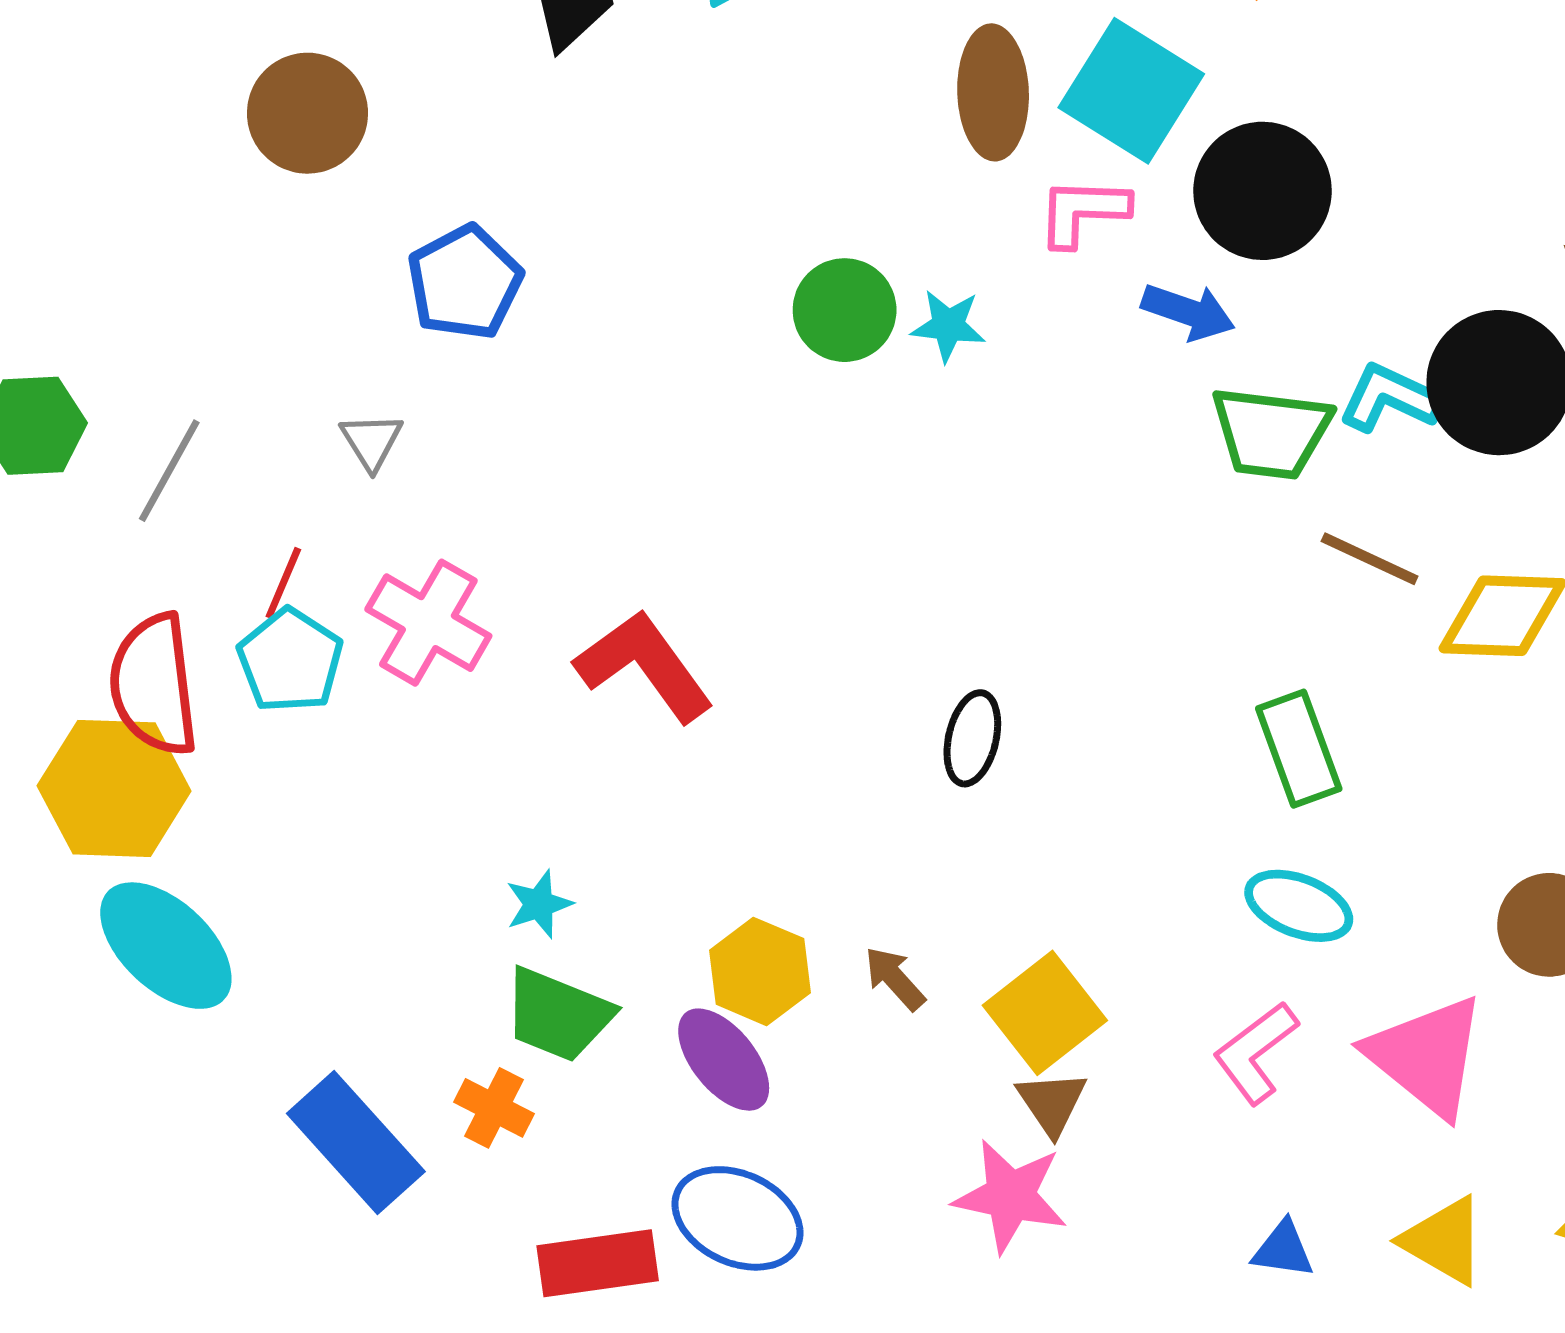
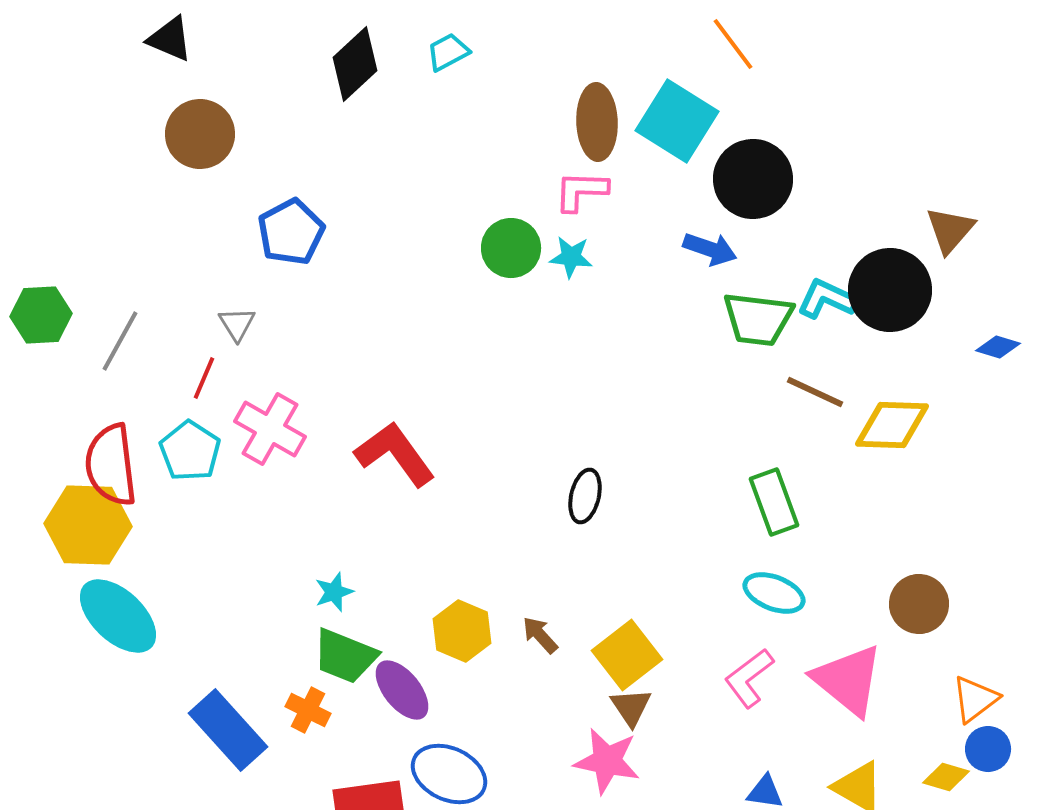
pink L-shape: (1083, 212) -> (581, 191), moved
red line: (283, 583) -> (204, 378), moved
purple ellipse: (724, 1060) -> (402, 690), moved

